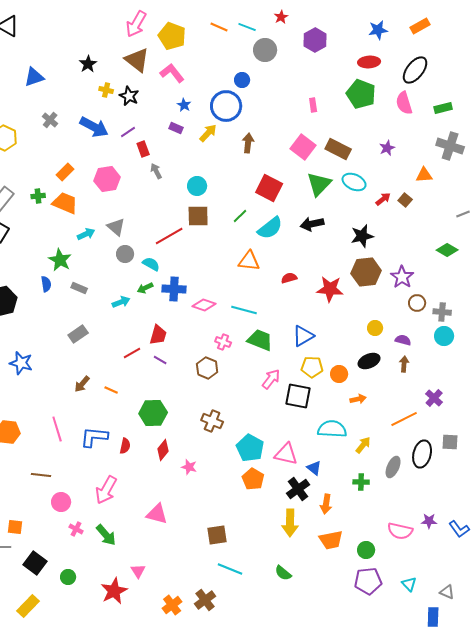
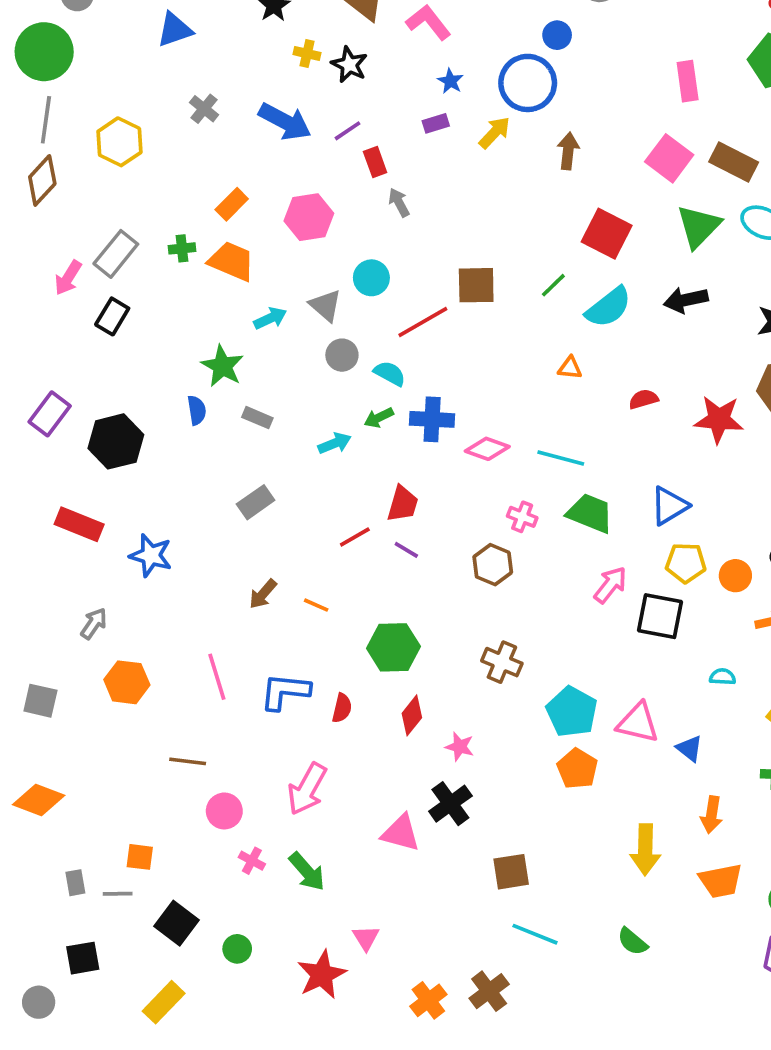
pink rectangle: (313, 105) -> (688, 81), size x1.5
purple rectangle: (176, 128) -> (436, 123), turned -40
cyan circle: (197, 186) -> (371, 278), moved
orange triangle: (249, 261) -> (570, 368), size x0.6
cyan semicircle: (332, 429) -> (723, 677), size x0.5
black cross: (298, 489) -> (450, 804), moved

